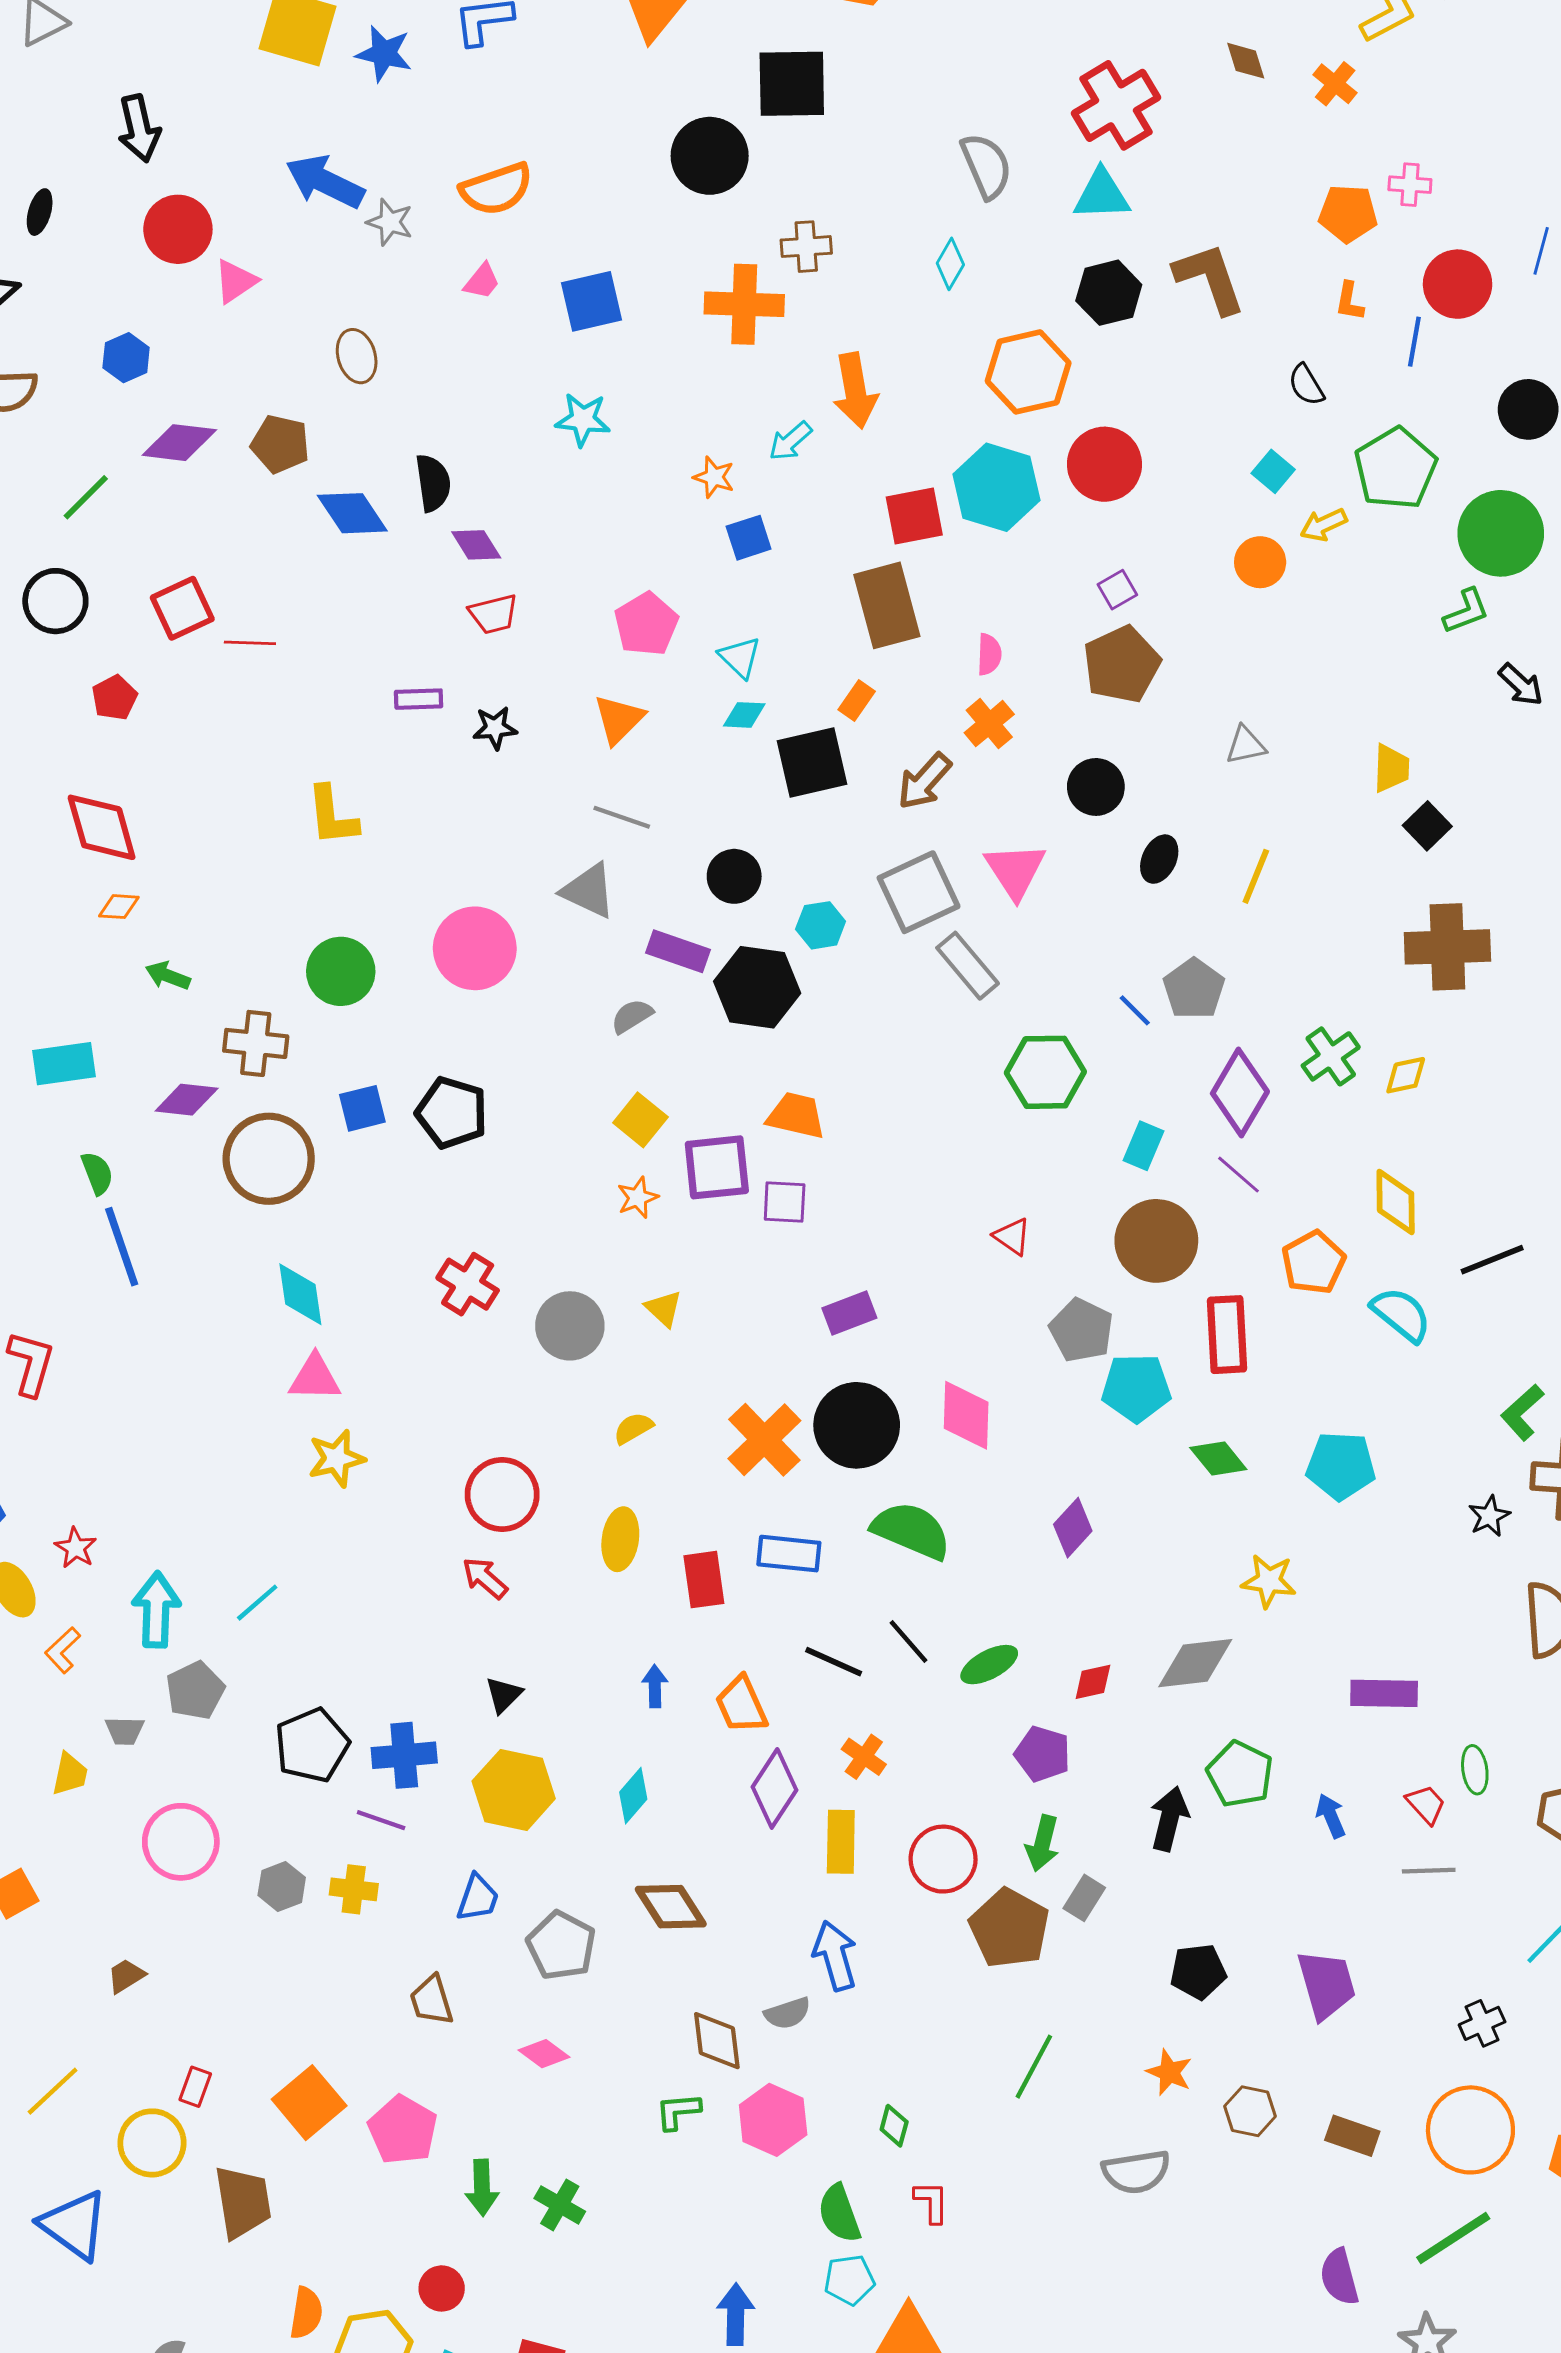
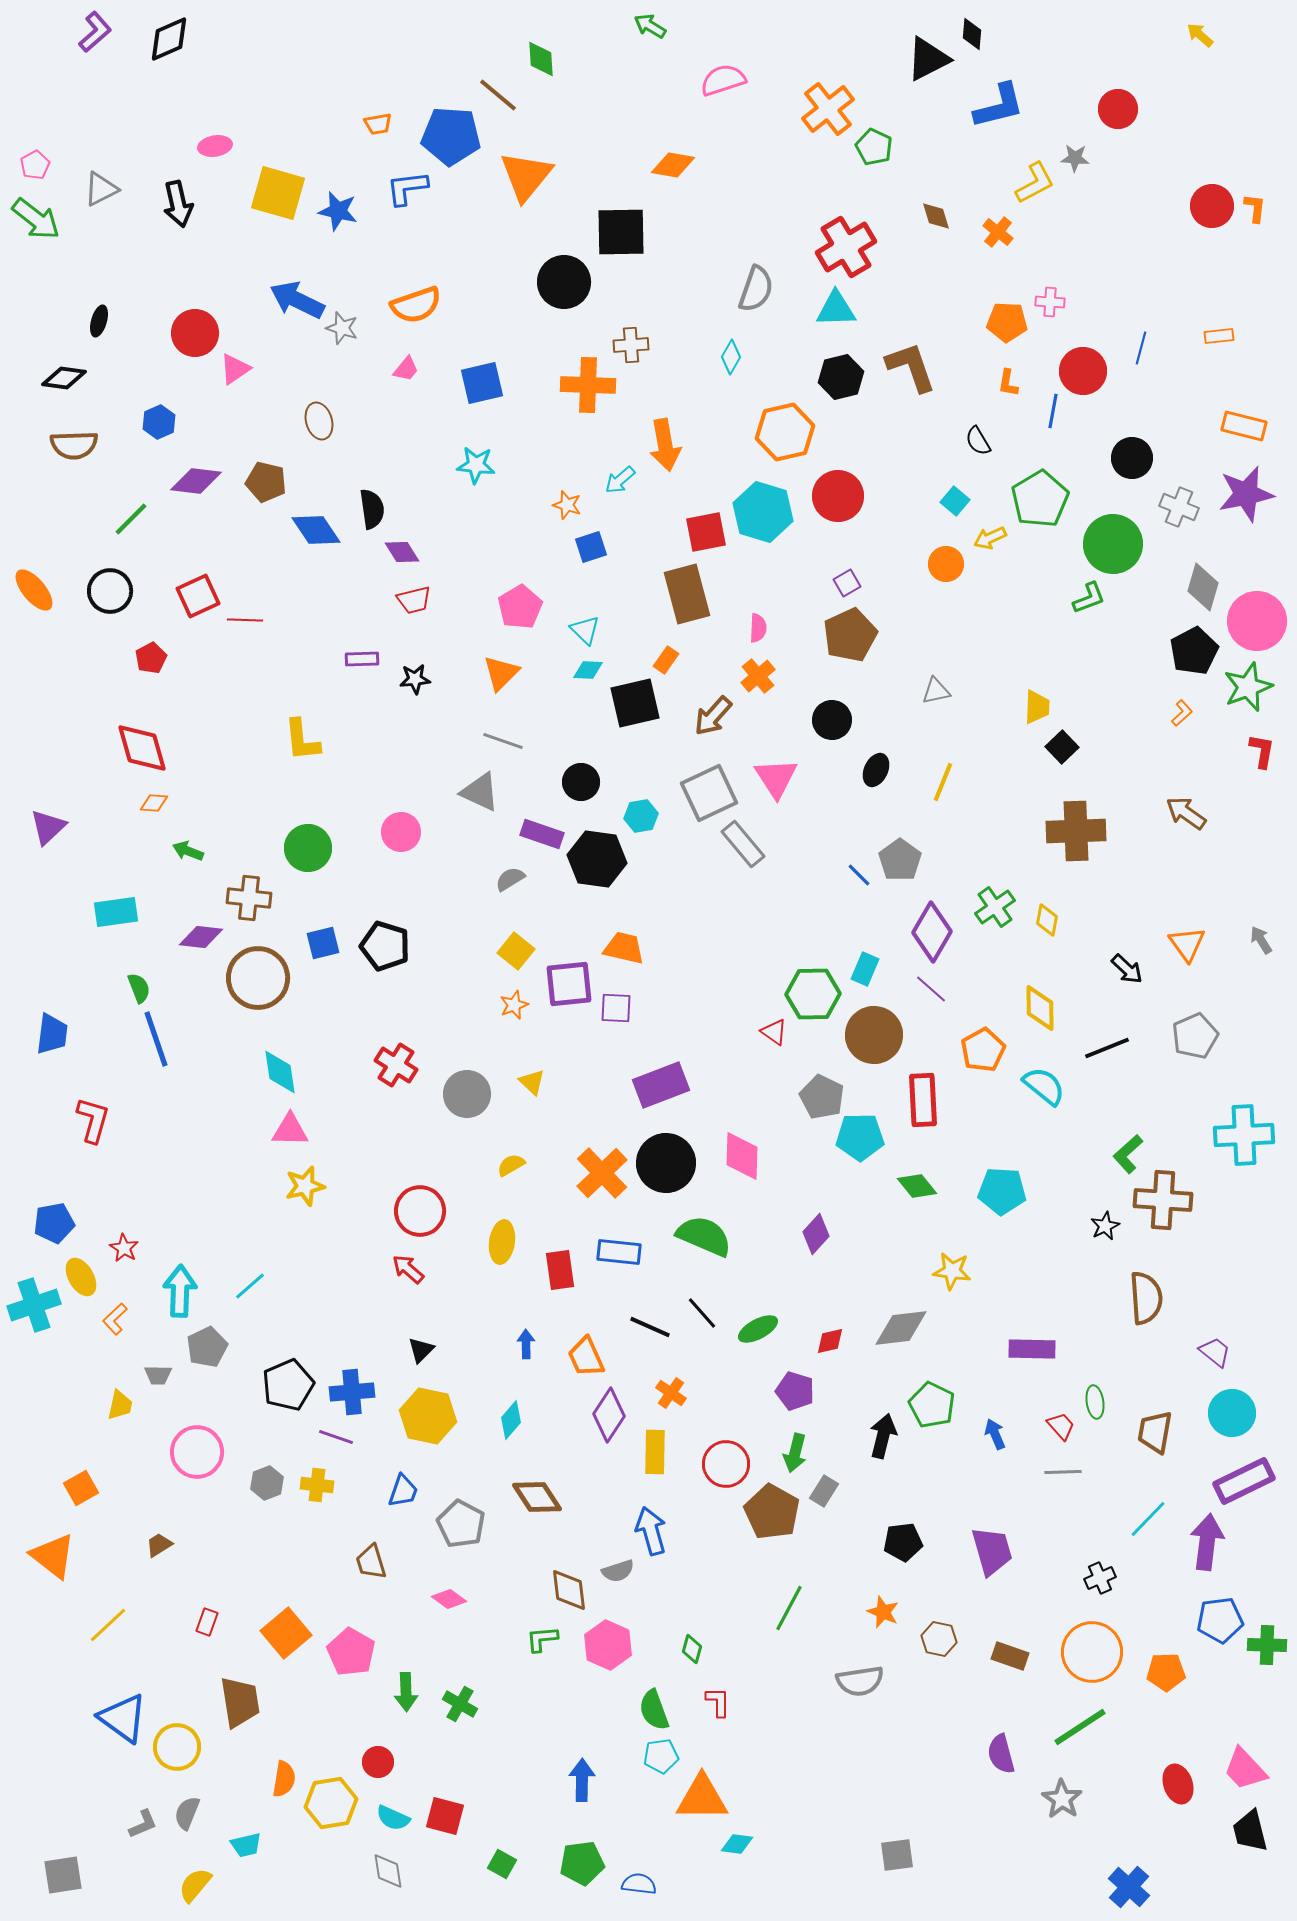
black arrow: (139, 128) -> (178, 204), moved
gray semicircle: (986, 166) -> (756, 289), turned 42
black arrow: (1521, 685) -> (1127, 969), moved
pink circle: (475, 948) -> (401, 832), size x0.7
green hexagon: (1045, 1072) -> (813, 994), moved
yellow diamond: (1406, 1075) -> (1047, 920), turned -68
purple rectangle: (849, 1313) -> (661, 1085), size x1.5
yellow circle: (152, 2143) -> (177, 1747), moved

